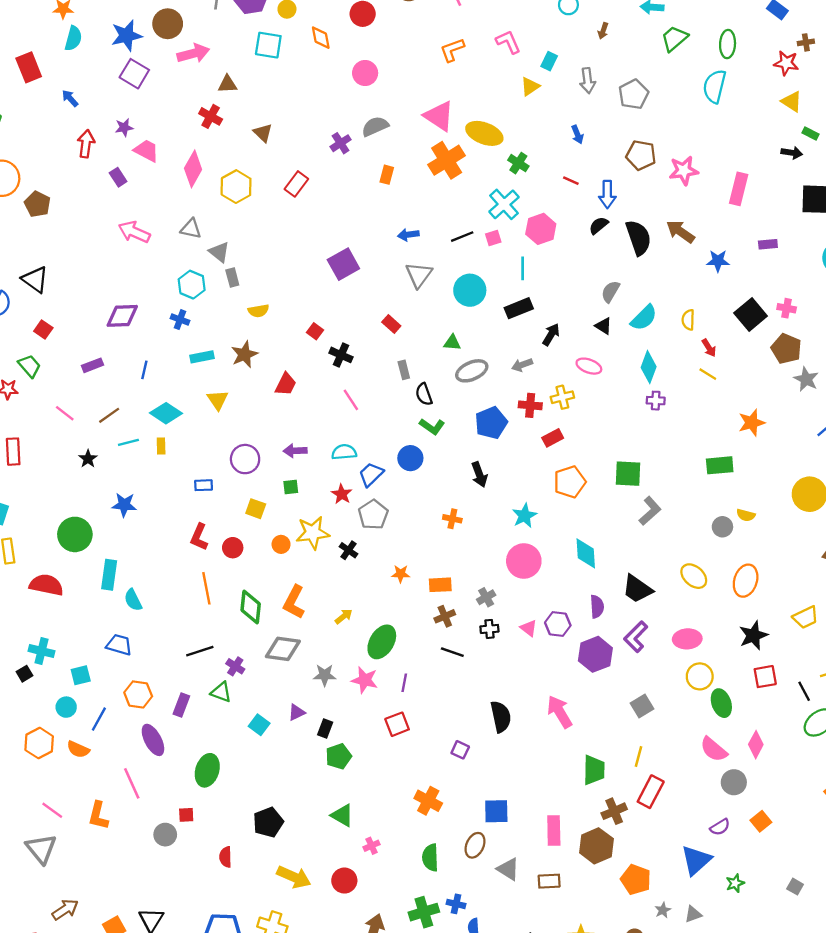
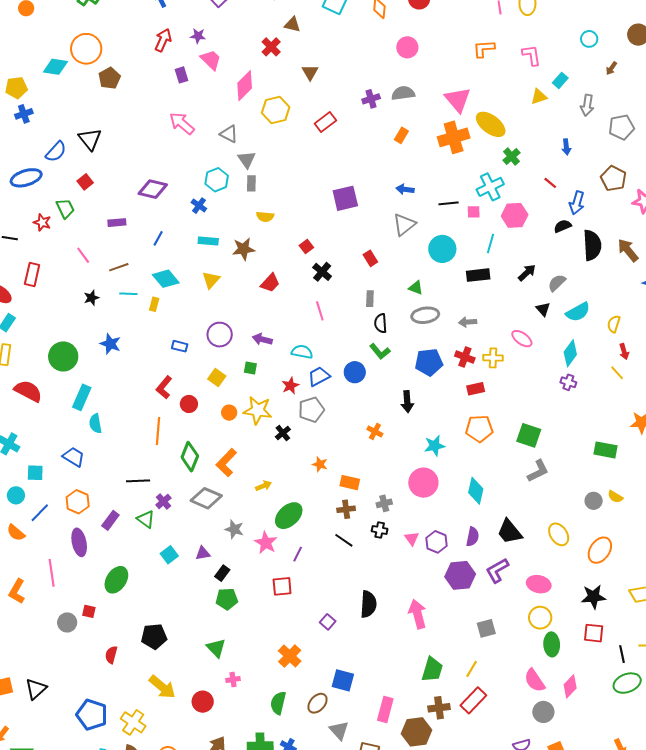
black arrow: (551, 335) -> (527, 273), moved

